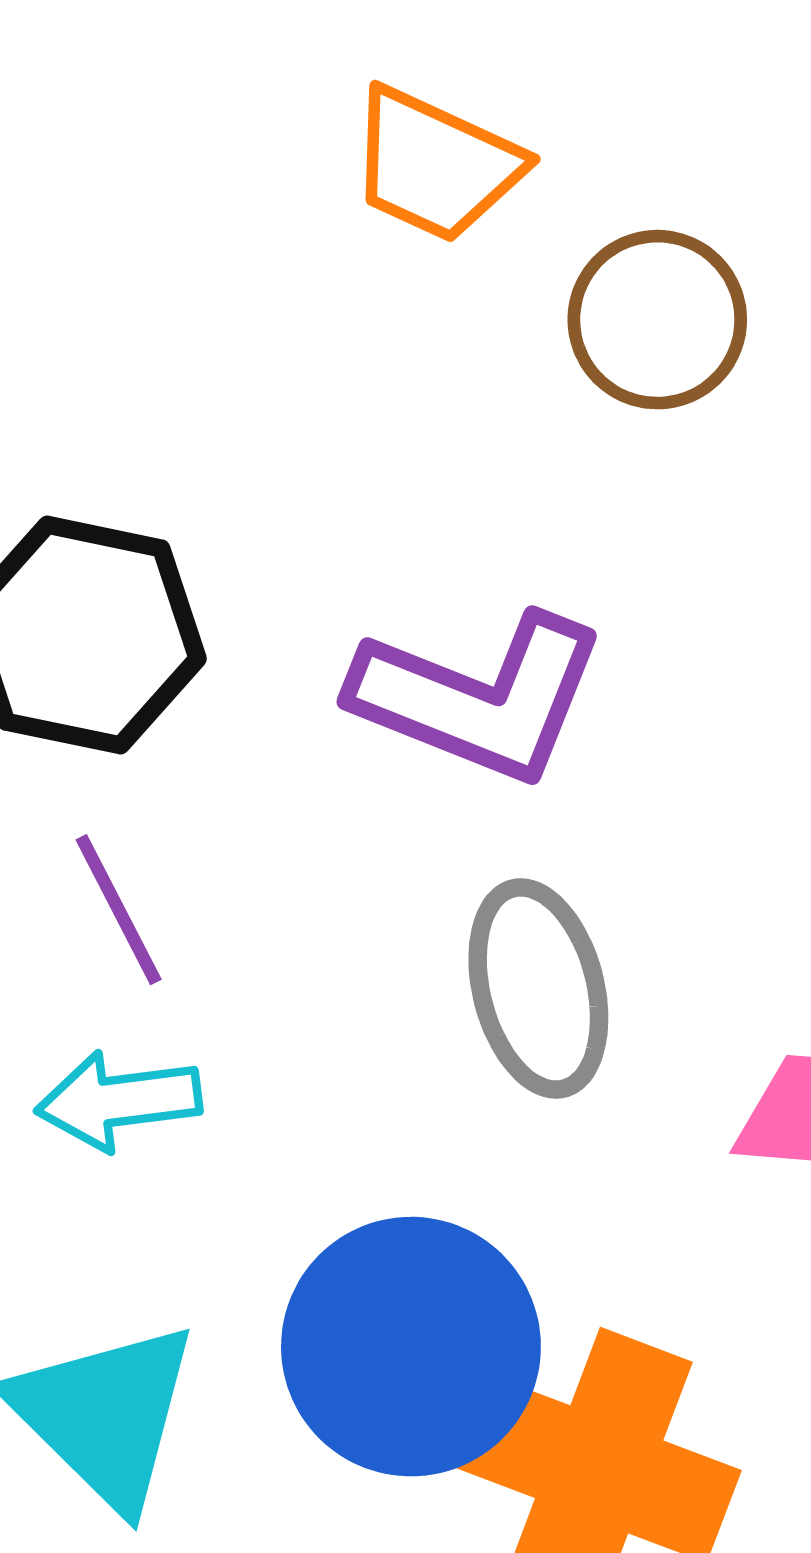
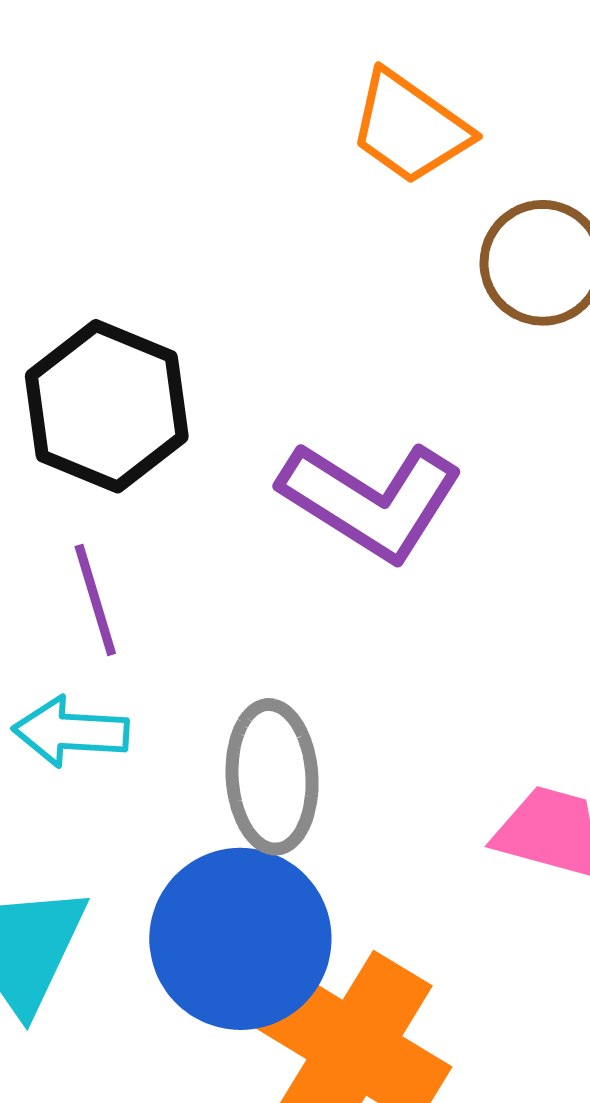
gray ellipse: (538, 988) -> (272, 777), moved

